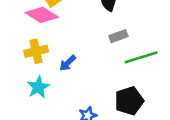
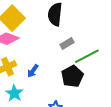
black pentagon: (129, 101) -> (72, 76), moved

